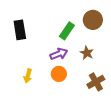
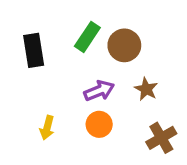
brown circle: (93, 20) -> (124, 45), moved
green rectangle: (67, 31) -> (87, 37), moved

